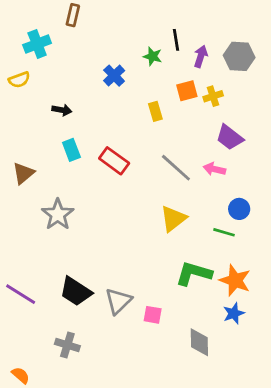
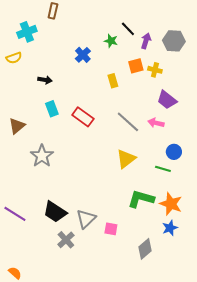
black line: (176, 40) -> (128, 29), turned -35
yellow cross: (213, 96) -> (155, 70), turned 32
gray diamond: (199, 342) -> (145, 249), turned 50
gray cross: (67, 345) -> (66, 240), moved, turned 30

